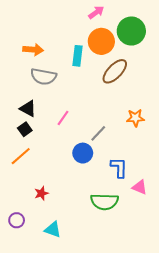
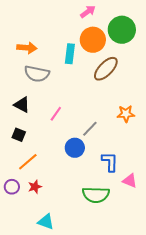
black square: (25, 129) -> (19, 135), moved, turned -32
orange line: (21, 156) -> (28, 162), moved
purple circle: (17, 220) -> (12, 187), moved

